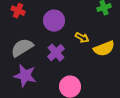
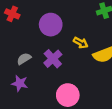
gray semicircle: (22, 48) -> (24, 59), moved, size x0.6
purple star: (25, 76) -> (20, 83), size x0.7

